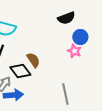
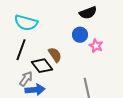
blue circle: (80, 37) -> (80, 35), moved

